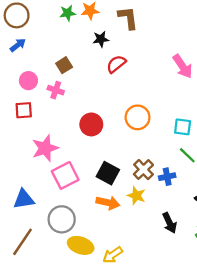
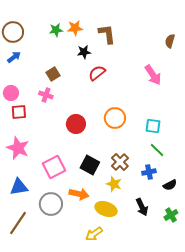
pink circle: (28, 81) -> (11, 93), moved
pink star: (45, 148) -> (18, 148), moved, turned -30
blue cross: (167, 177) -> (149, 172), moved
orange arrow: (108, 203) -> (79, 194), moved
yellow ellipse: (81, 245) -> (106, 209), moved

